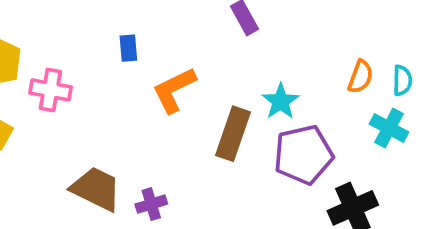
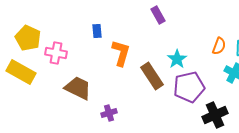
orange L-shape: (174, 90) -> (121, 53), turned 132
brown rectangle: (233, 134) -> (152, 76), turned -52
brown trapezoid: (96, 189) -> (78, 88), moved

